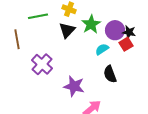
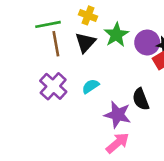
brown line: (17, 39) -> (56, 44), moved
cyan semicircle: (102, 49) -> (91, 86), moved
purple star: (74, 86) -> (118, 115), moved

